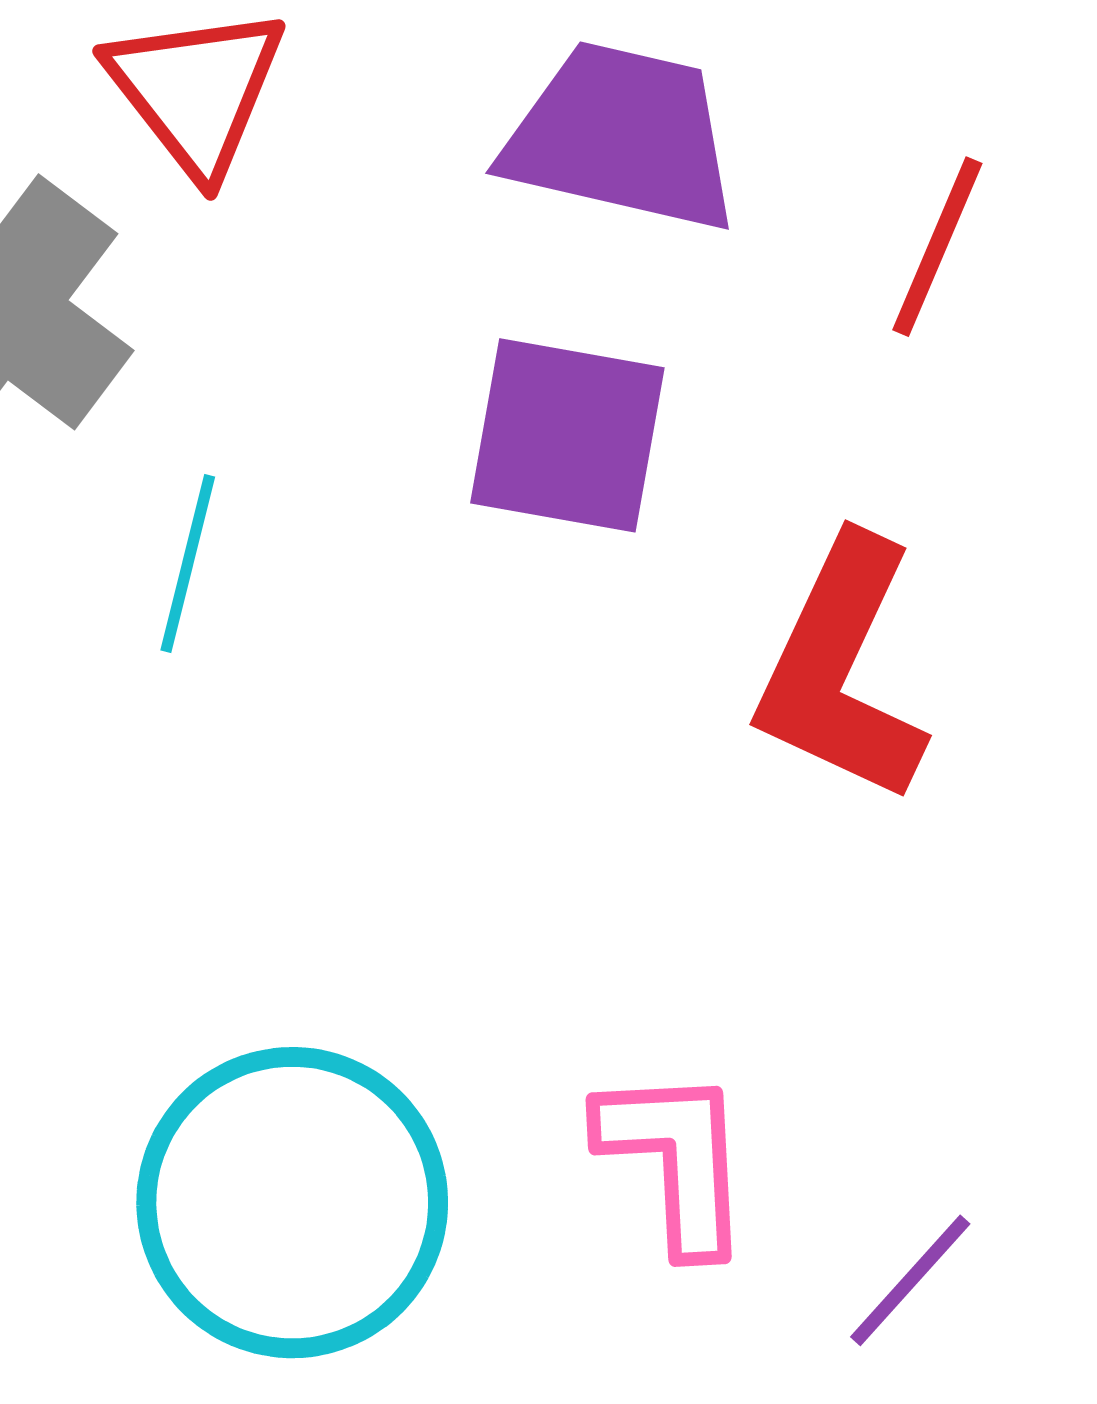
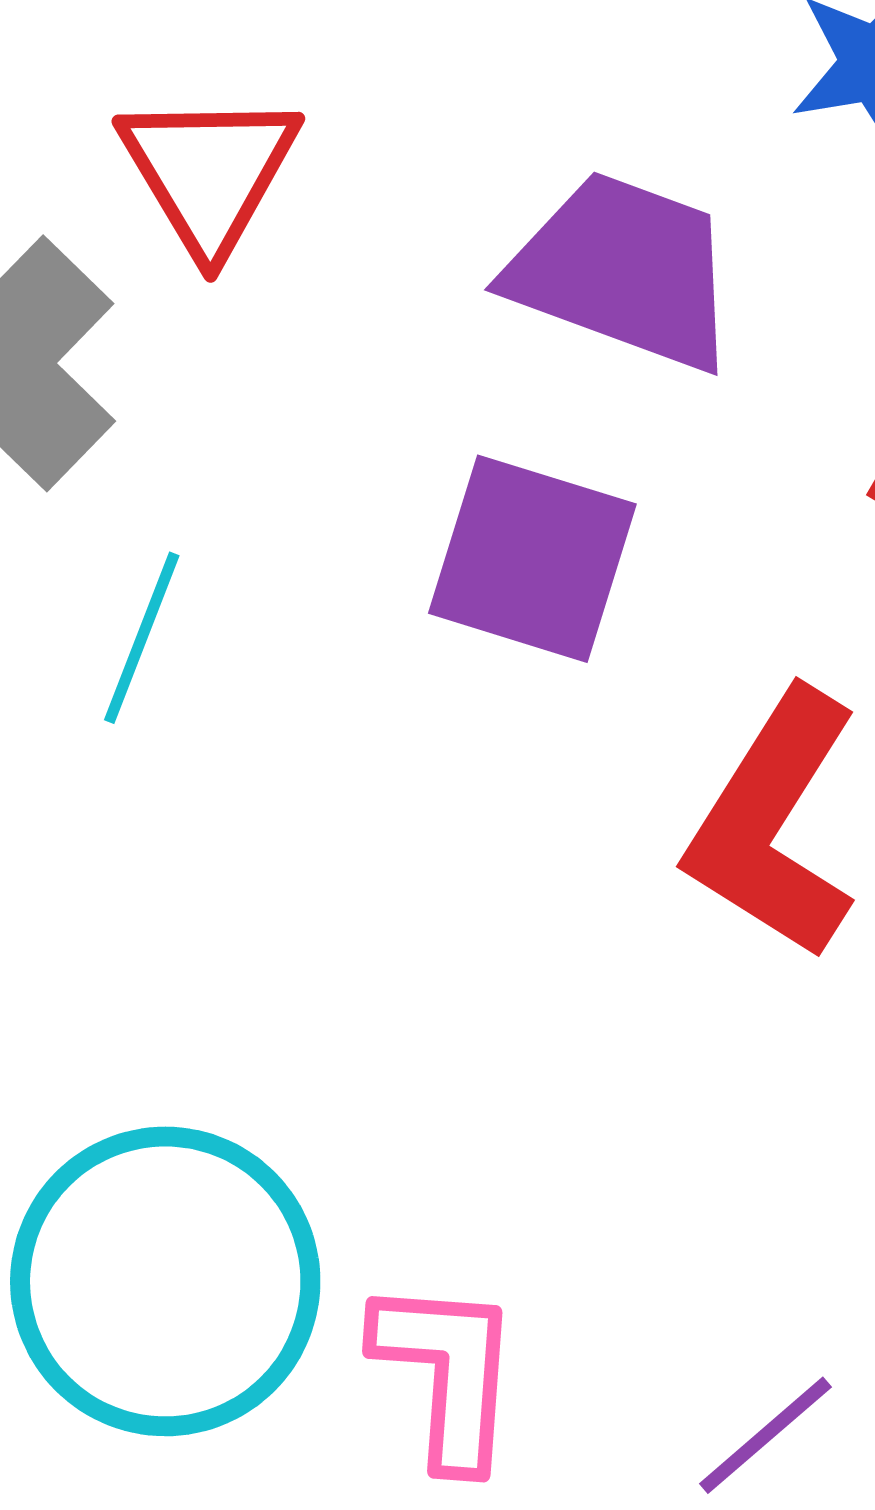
pink L-shape: (676, 1159) -> (447, 1373), moved

